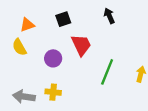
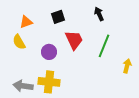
green line: (107, 72) -> (104, 46), moved
yellow cross: (53, 92) -> (49, 82), size x1.5

